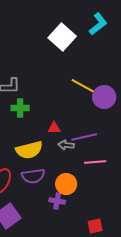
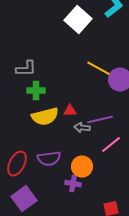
yellow semicircle: (29, 150) -> (45, 117), moved
pink line: (95, 162) -> (111, 145), turned -35

